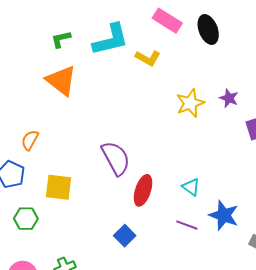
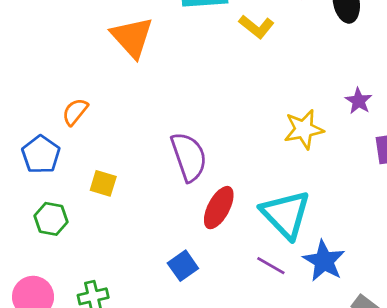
yellow star: (190, 103) -> (304, 129), moved
yellow square: (59, 187) -> (103, 183), size x0.7
cyan triangle: (191, 187) -> (286, 214), size x2.0

